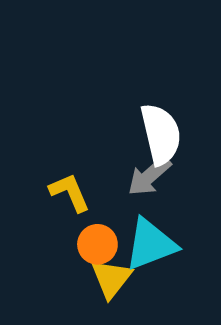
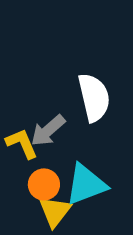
gray arrow: (149, 176) -> (48, 130), moved

